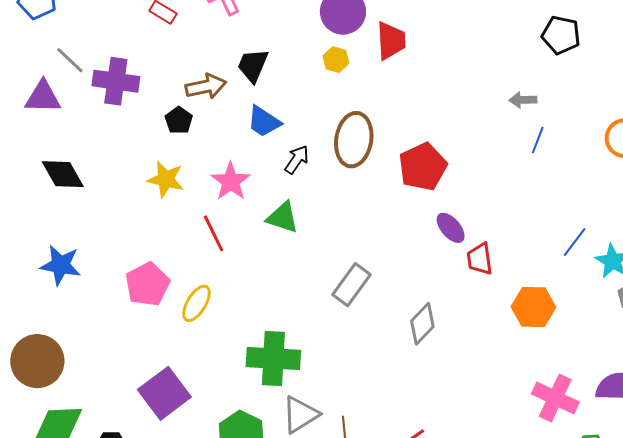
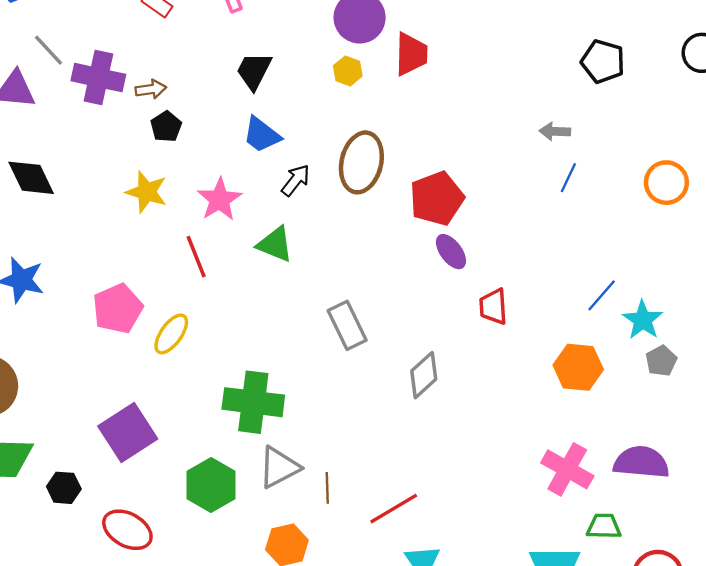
brown arrow: (206, 86) -> (151, 89), moved, size x0.7
purple ellipse: (451, 228) -> (451, 252), moved
gray rectangle: (352, 285) -> (347, 325), turned -66
orange hexagon: (533, 307) -> (578, 367), moved

